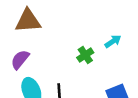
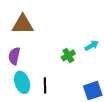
purple semicircle: (20, 60) -> (14, 56), turned -30

